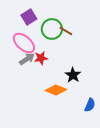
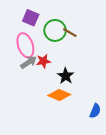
purple square: (29, 17) -> (31, 18), turned -35
pink ellipse: (24, 43) -> (25, 45), turned 30
black star: (73, 75) -> (66, 76), moved

